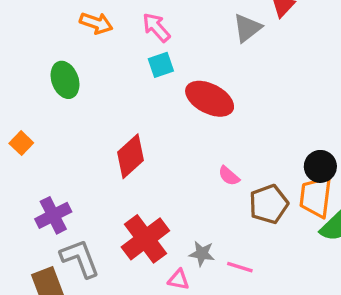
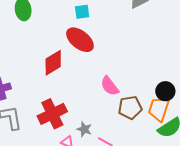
red ellipse: (210, 99) -> (80, 40), moved
pink semicircle: (229, 176) -> (110, 86), size x1.5

